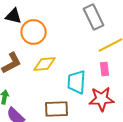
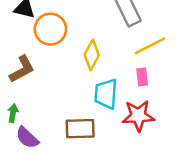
yellow diamond: (45, 64) -> (92, 55), moved, turned -55

